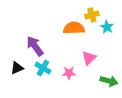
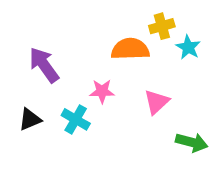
purple arrow: (35, 46) -> (44, 65), moved
pink star: (69, 73) -> (102, 91), moved

